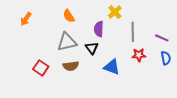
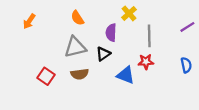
purple line: (162, 38) -> (187, 27), moved, turned -56
black triangle: (92, 48) -> (103, 54), turned 32
red star: (139, 55) -> (146, 62), moved

